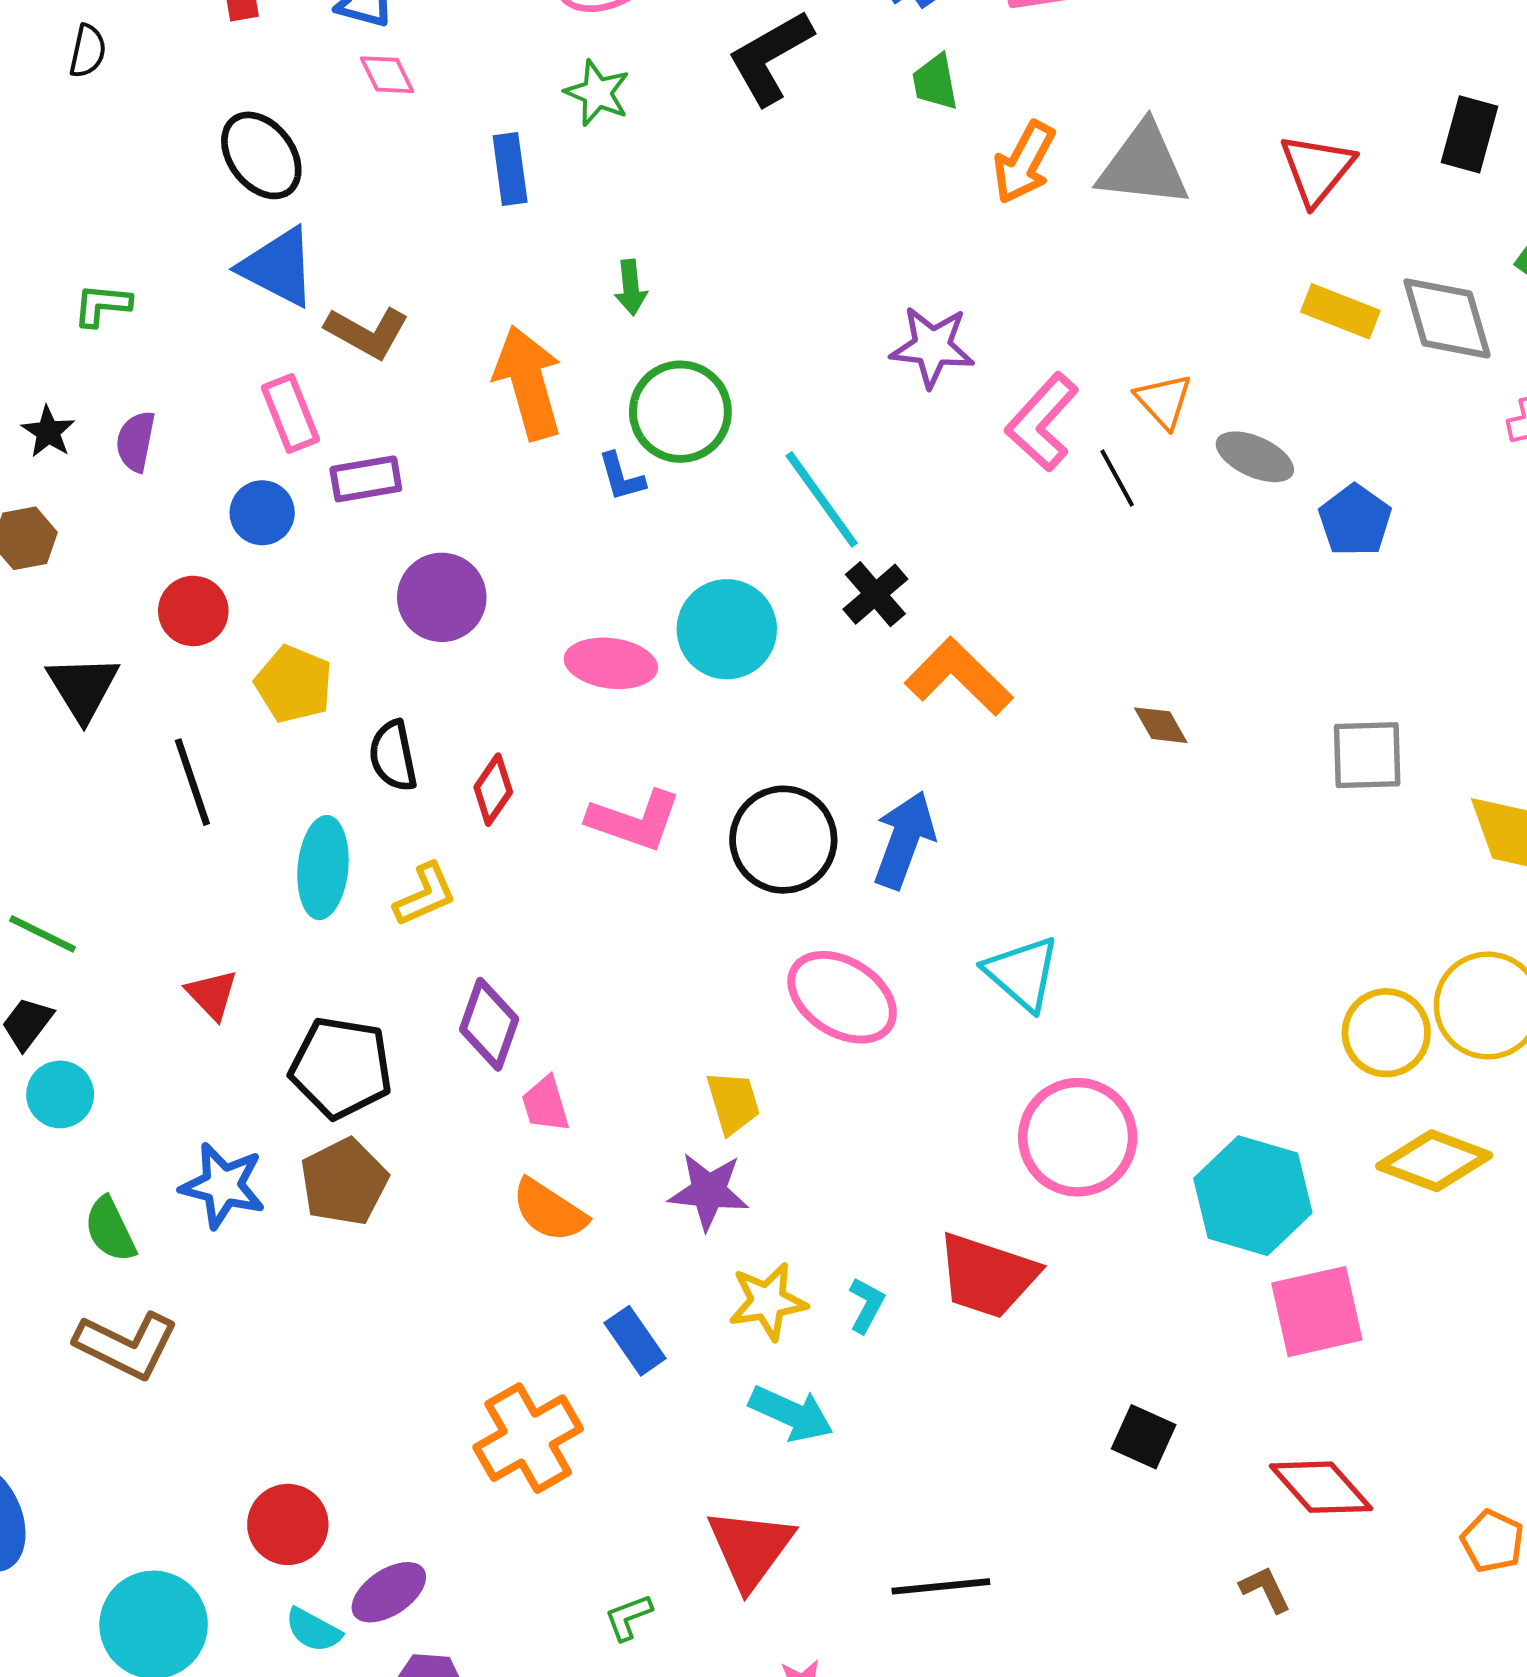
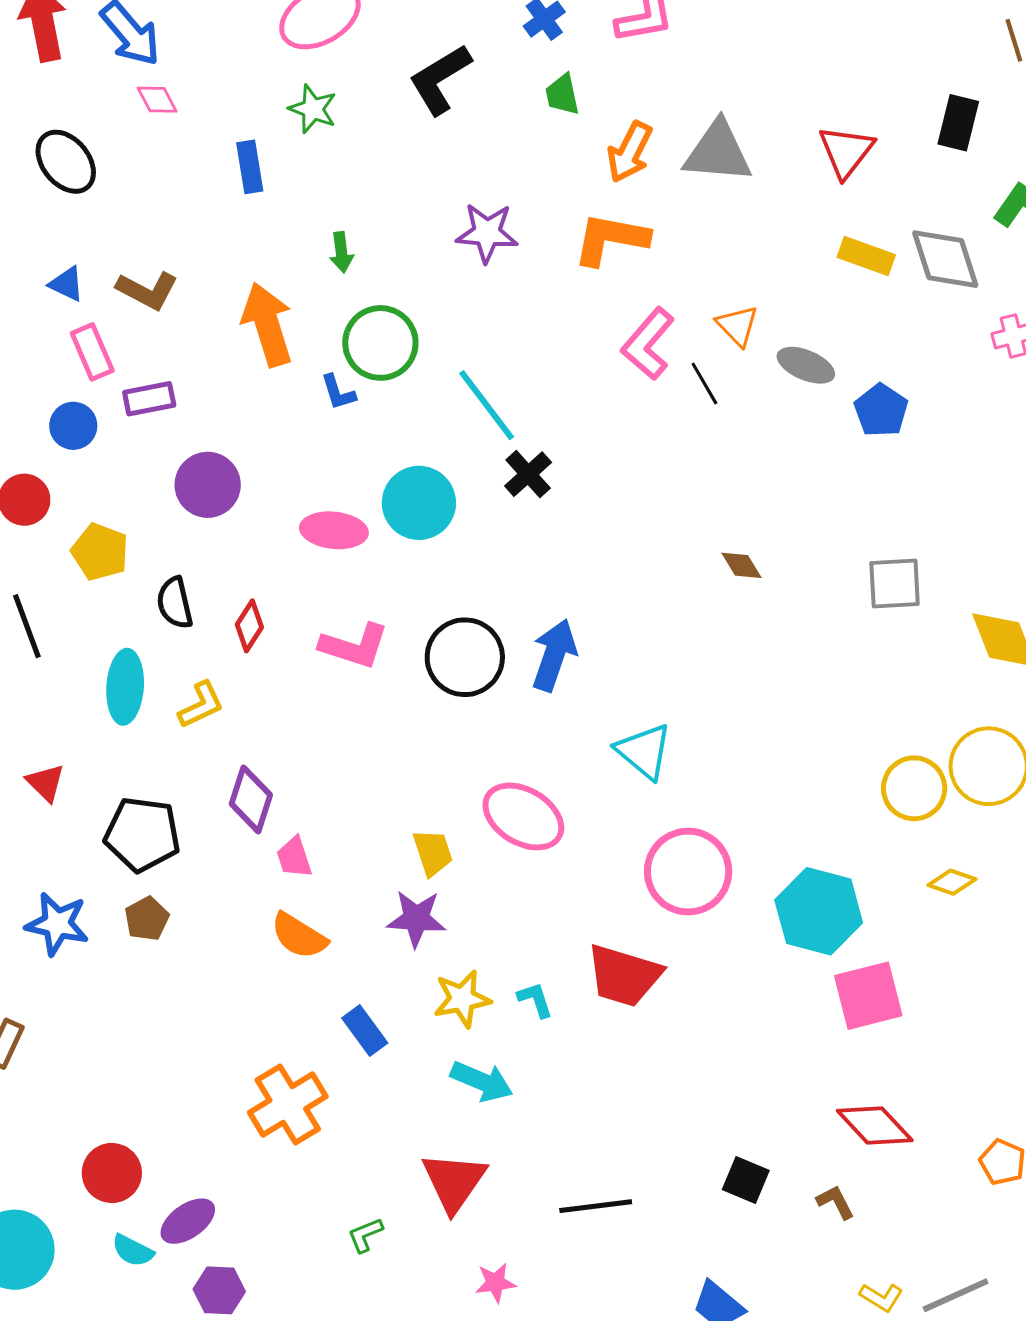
blue triangle: (278, 267) -> (67, 284), moved, size x0.6
purple star: (932, 347) -> (487, 233), moved
orange L-shape: (959, 677) -> (611, 239), moved, turned -32
pink ellipse: (842, 997) -> (523, 816), moved
yellow diamond: (1434, 1161) -> (952, 882), size x0.6
brown pentagon: (344, 1182) -> (147, 919), size x0.7
cyan L-shape: (866, 1305) -> (535, 1000), turned -45
black square: (1144, 1437) -> (746, 1180), moved

